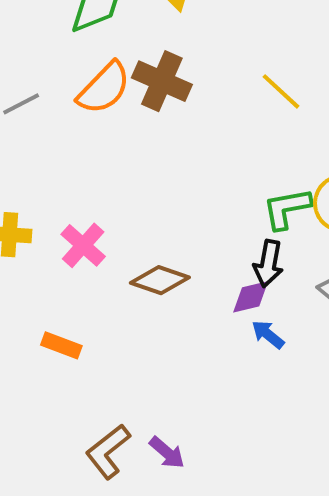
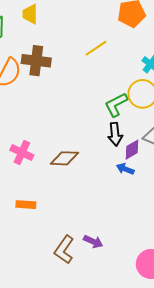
yellow line: (281, 91) -> (96, 48), turned -60
purple diamond: (251, 297) -> (132, 150), moved

